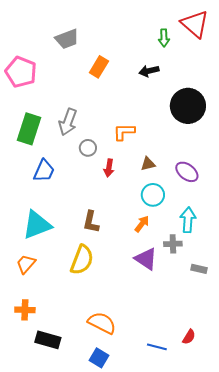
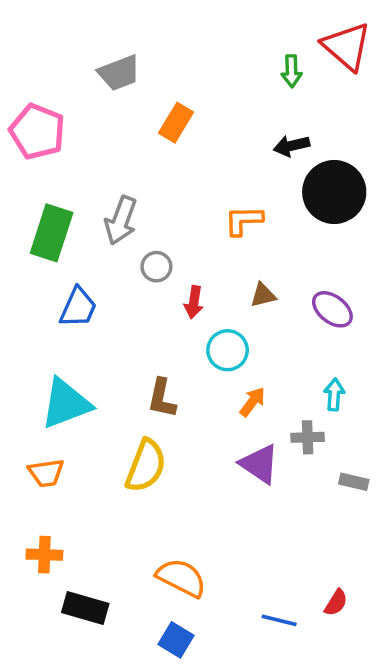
black arrow: (149, 71) -> (292, 146), moved
orange L-shape: (124, 132) -> (244, 220), moved
cyan circle: (153, 195) -> (228, 350), moved
cyan arrow: (188, 220) -> (334, 395), size x0.7
orange trapezoid: (26, 264) -> (46, 473), turned -140

